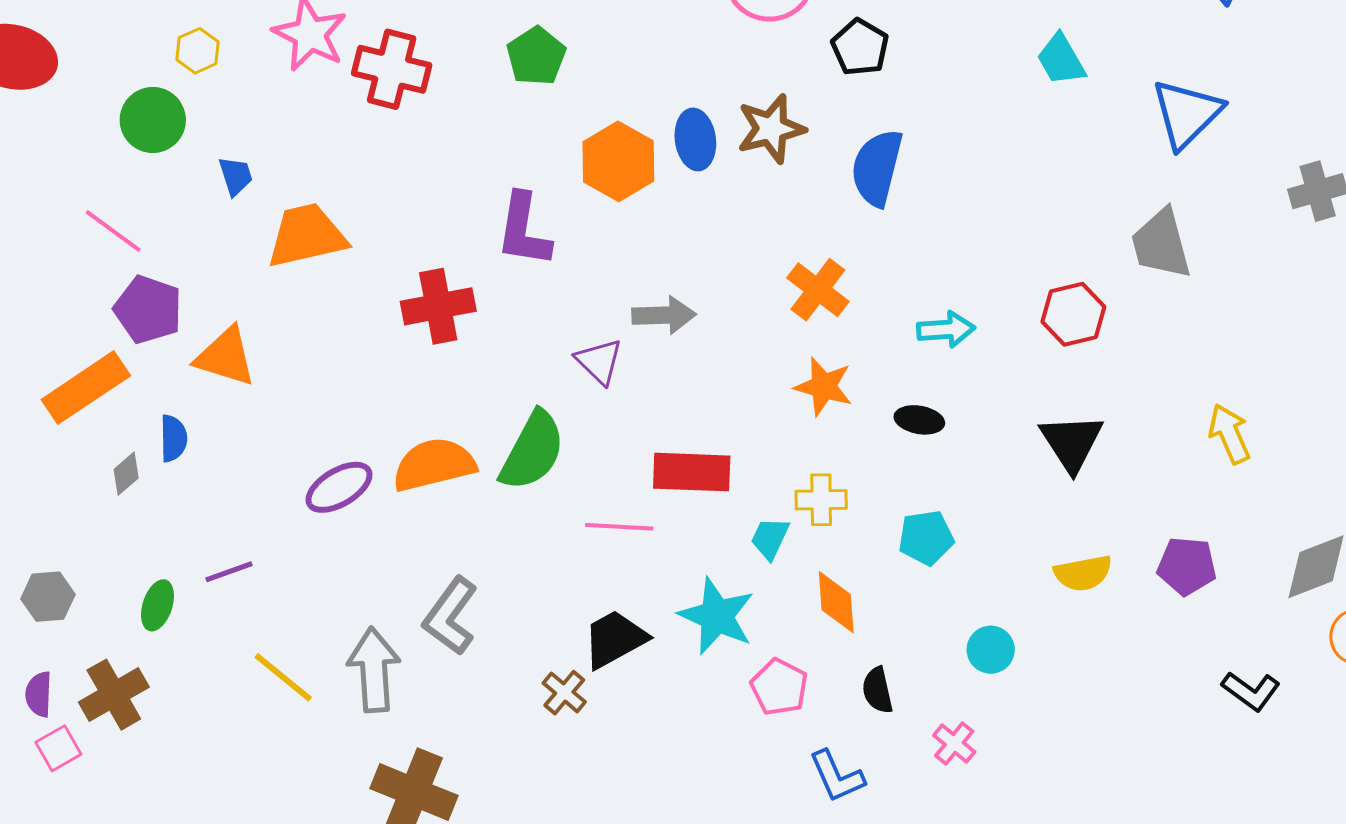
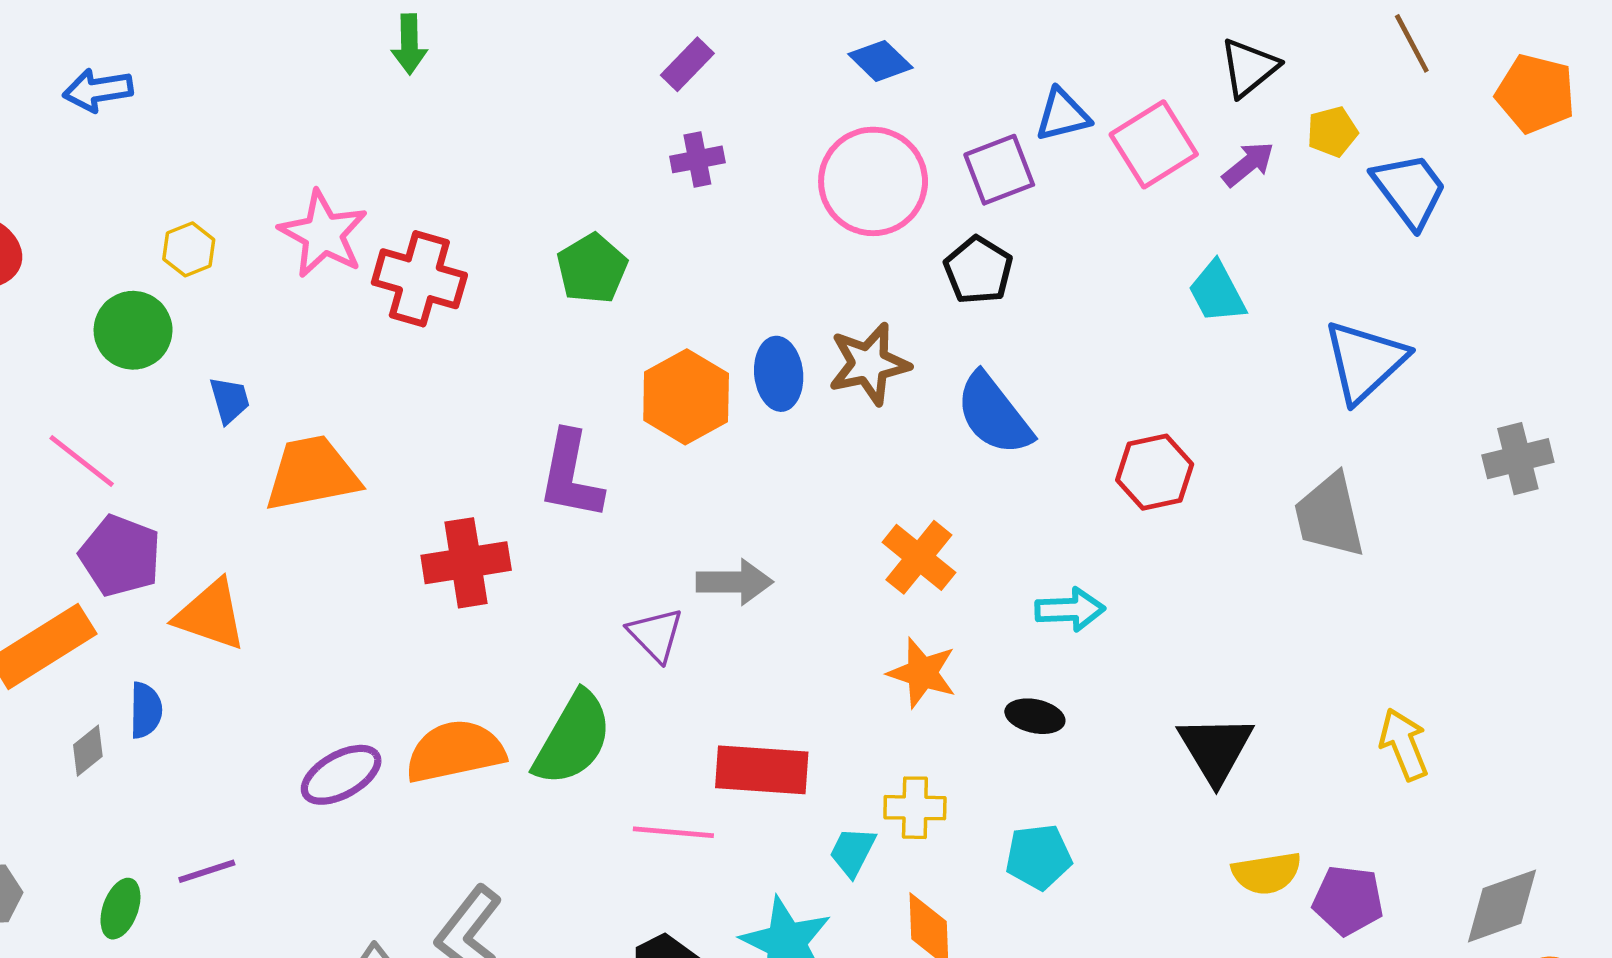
blue semicircle: (877, 168) -> (994, 414), turned -54
red hexagon: (1073, 314) -> (1155, 472), moved
yellow semicircle: (1083, 573) -> (1267, 873), moved

